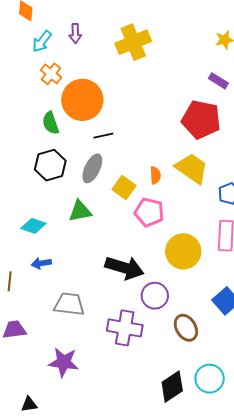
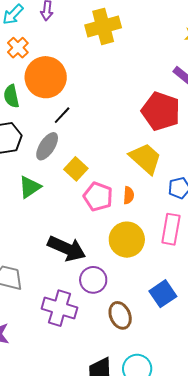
black line: (103, 136) -> (62, 115), turned -42
orange semicircle: (155, 175) -> (129, 195), moved
green triangle: (80, 211) -> (30, 187), turned -30

